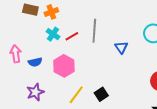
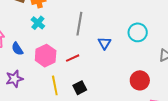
red line: (72, 36) -> (73, 58), moved
blue semicircle: (35, 62) -> (17, 49), turned 64
yellow line: (76, 95) -> (55, 85), turned -54

